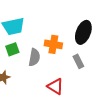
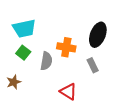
green square: (12, 49) -> (23, 53), turned -32

